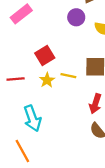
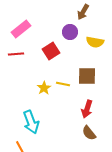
red square: (45, 55) -> (51, 51), moved
red line: (16, 79) -> (16, 54), moved

